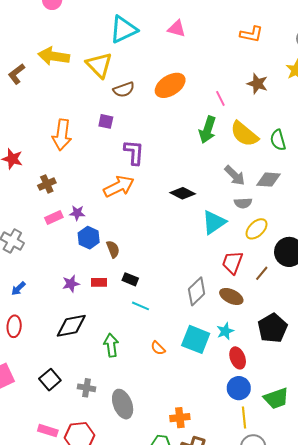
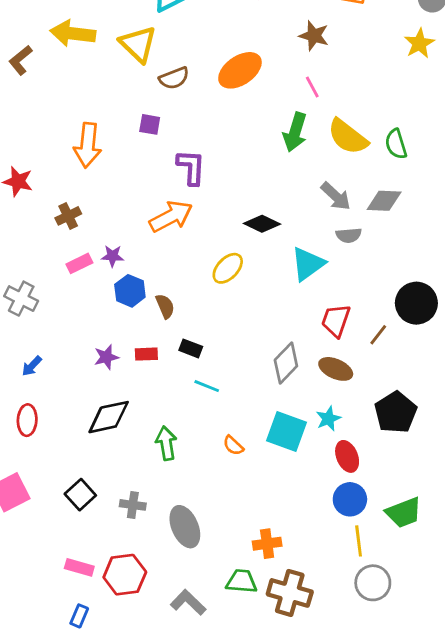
brown star: (257, 84) -> (314, 36), moved
yellow ellipse: (257, 229) -> (228, 268), moved

